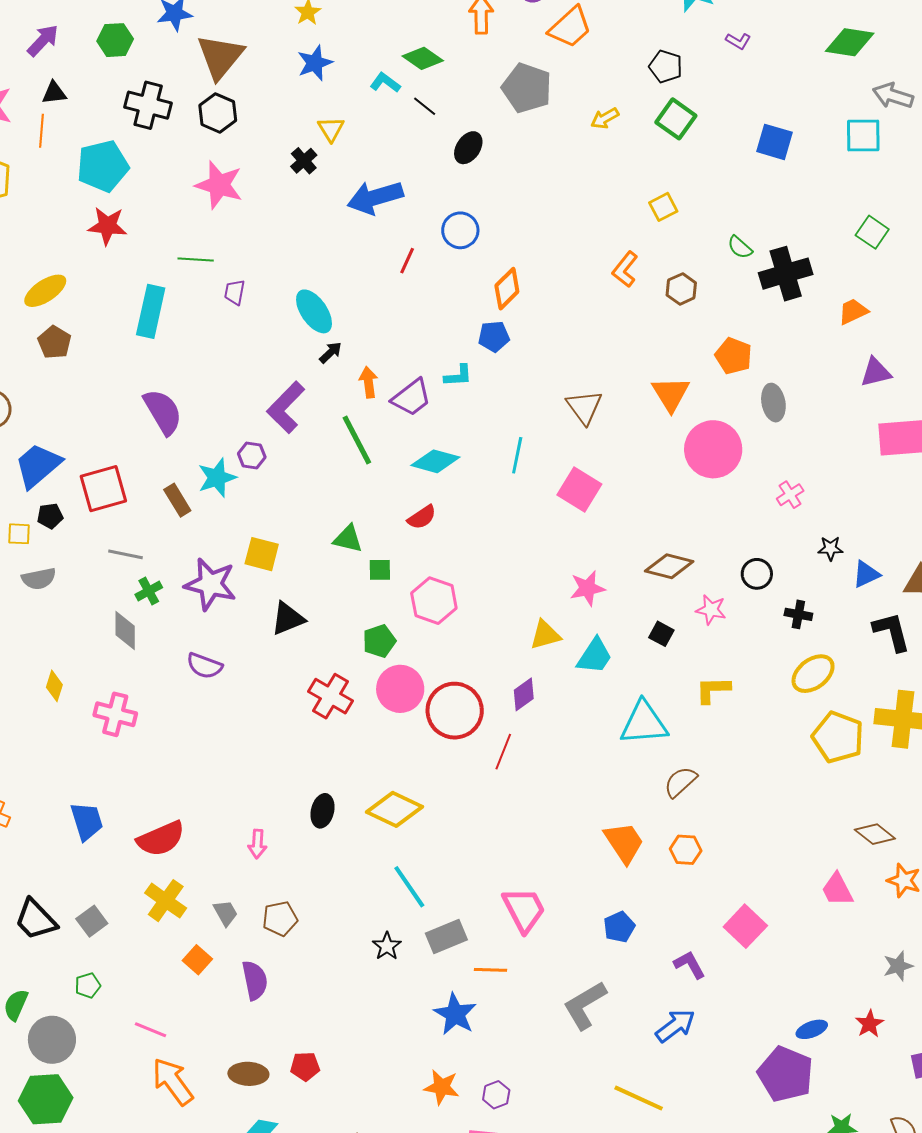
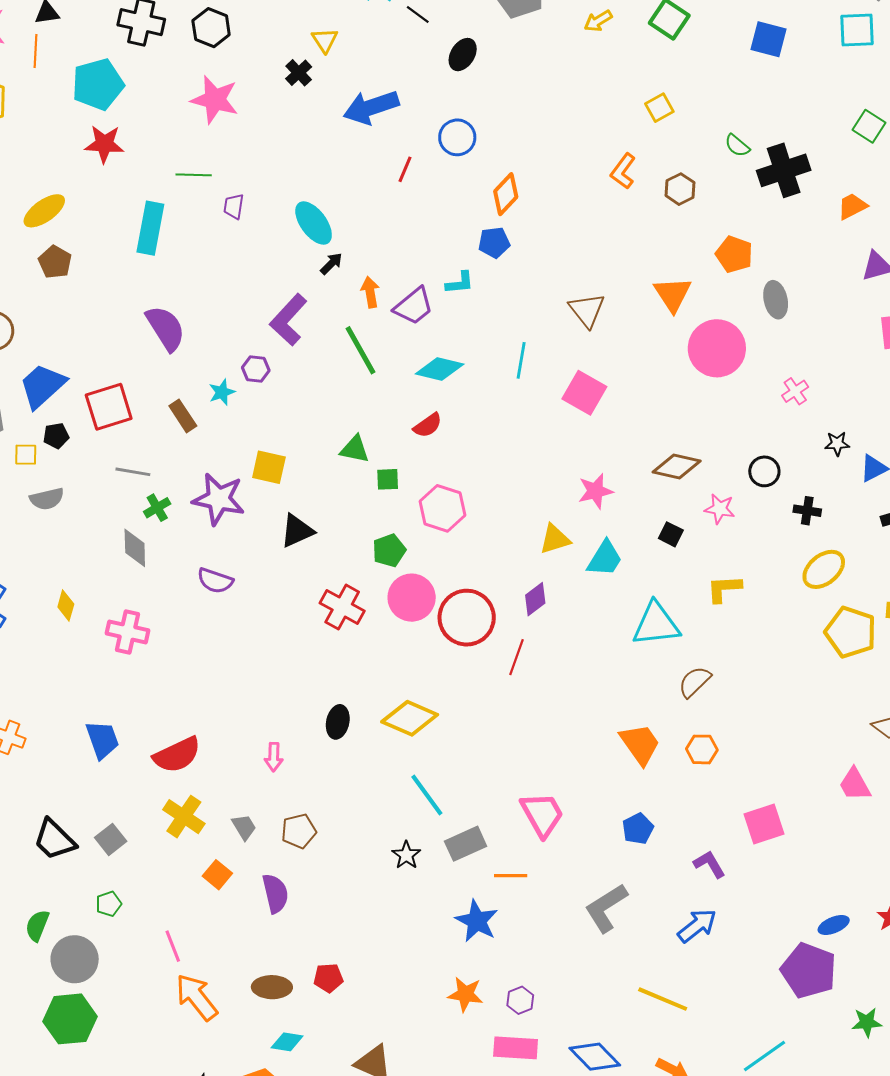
cyan star: (217, 478) -> (222, 392), size x0.7
pink square: (745, 926) -> (764, 824), turned 30
pink line: (151, 1030) -> (173, 946), turned 48

